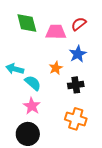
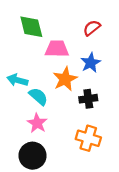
pink trapezoid: (56, 32) -> (57, 49), moved
orange star: (56, 68) -> (65, 79), size x1.5

